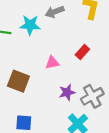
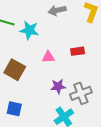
cyan star: (30, 25) -> (29, 30), moved
red rectangle: (82, 52) -> (78, 51), turned 32

